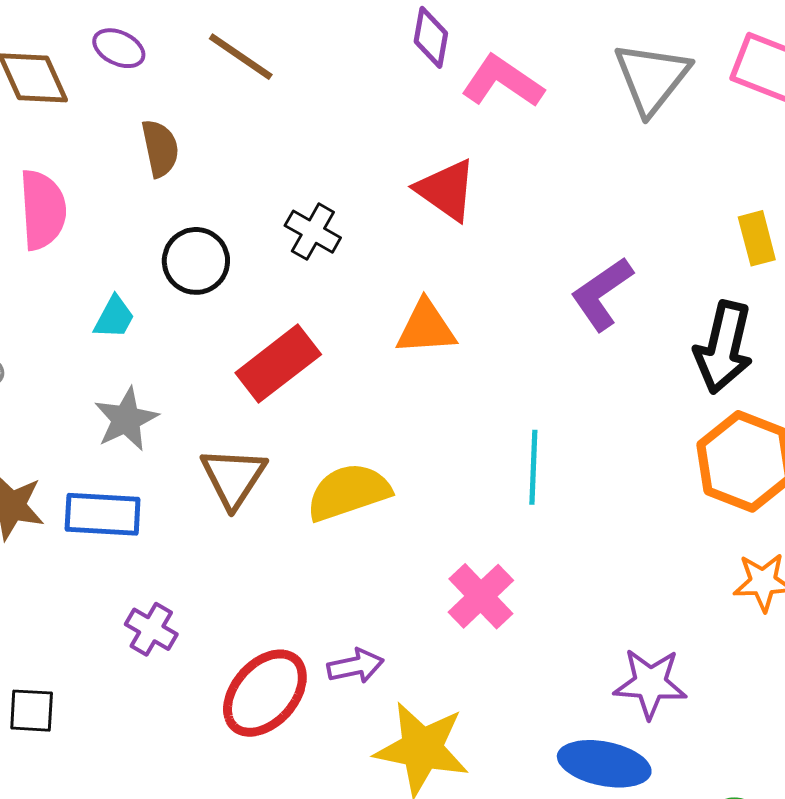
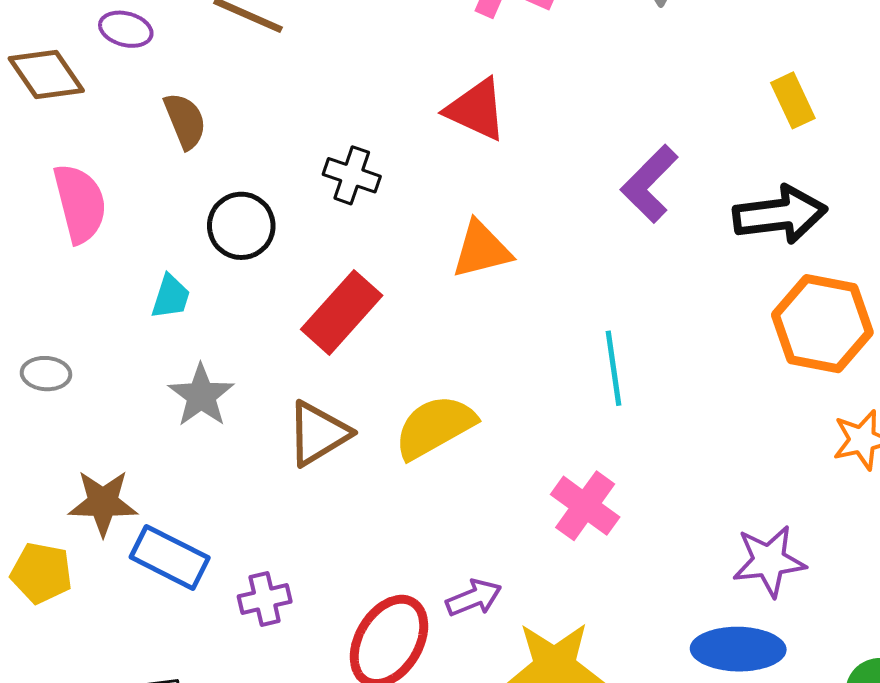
black arrow: (724, 347) -> (780, 215), turned -100
brown triangle: (233, 477) -> (318, 433), turned 36
blue rectangle: (103, 514) -> (170, 557), moved, turned 34
purple cross: (151, 629) -> (265, 599), turned -33

